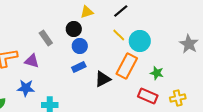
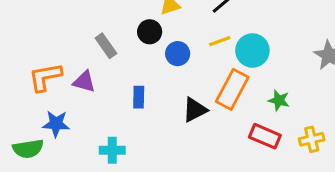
yellow line: (119, 35) -> (220, 41), turned -64
blue circle: (80, 46) -> (178, 54), moved
blue rectangle: (79, 67) -> (139, 97), moved, turned -64
blue star: (26, 88) -> (56, 124), moved

